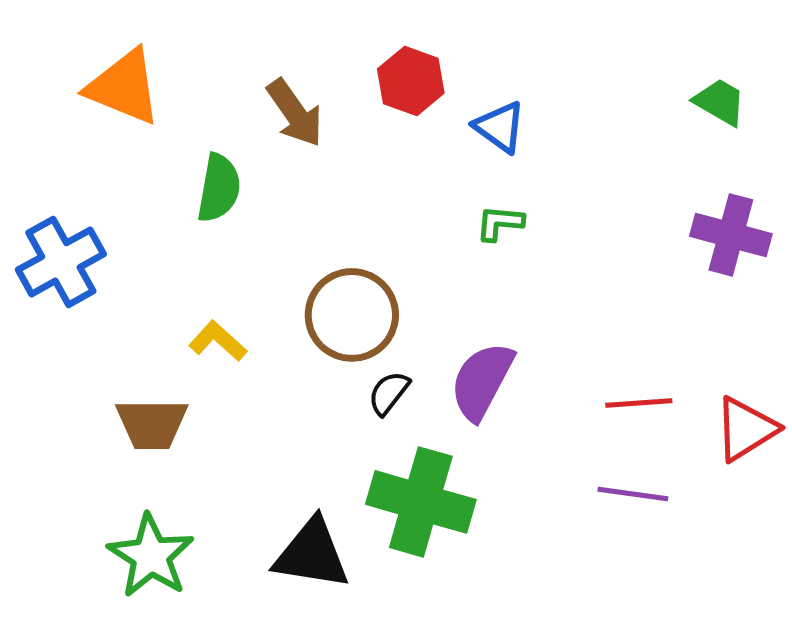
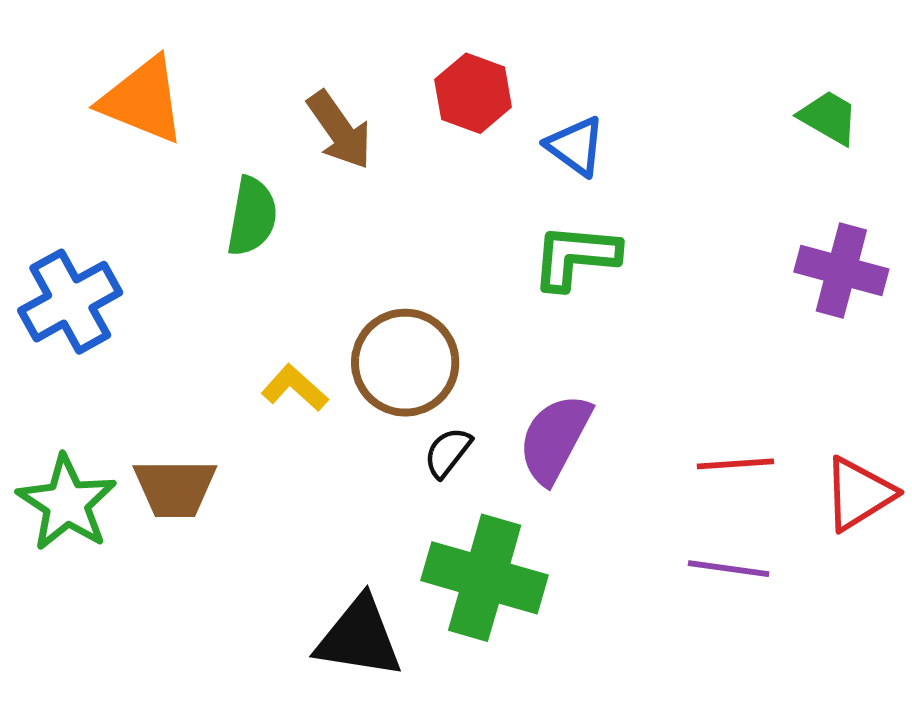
green L-shape: (500, 223) -> (575, 257), size x1.6
yellow L-shape: (218, 341) -> (295, 388), moved
green star: (151, 556) -> (67, 503), moved

